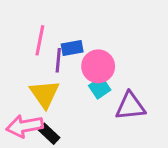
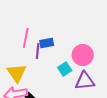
pink circle: (98, 66) -> (83, 55), moved
yellow triangle: (44, 94) -> (17, 73), moved

